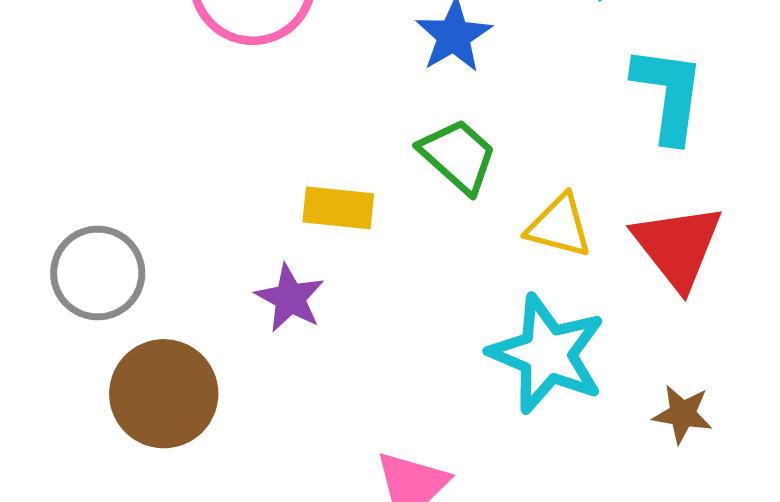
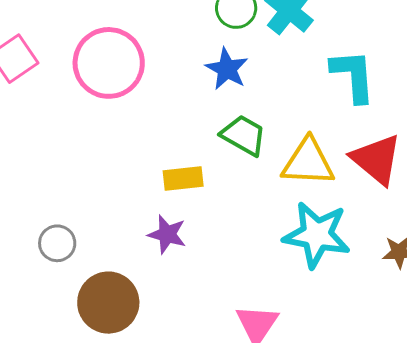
yellow triangle: (559, 226) -> (308, 162), size x1.4
gray circle: (98, 273) -> (57, 243), size x0.7

